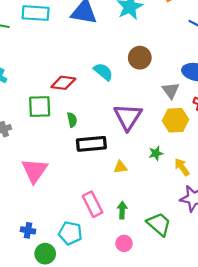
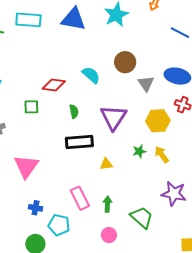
gray triangle: (171, 90) -> (146, 84), moved
green square: (40, 107) -> (31, 107), size x0.7
green semicircle: (72, 120) -> (74, 111), moved
yellow arrow: (182, 167) -> (162, 155), moved
blue cross: (28, 230) -> (36, 208), moved

